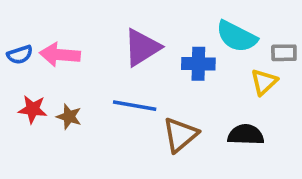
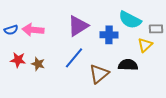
blue line: (135, 106) -> (74, 58), turned -60
black semicircle: (246, 135) -> (128, 65), moved

